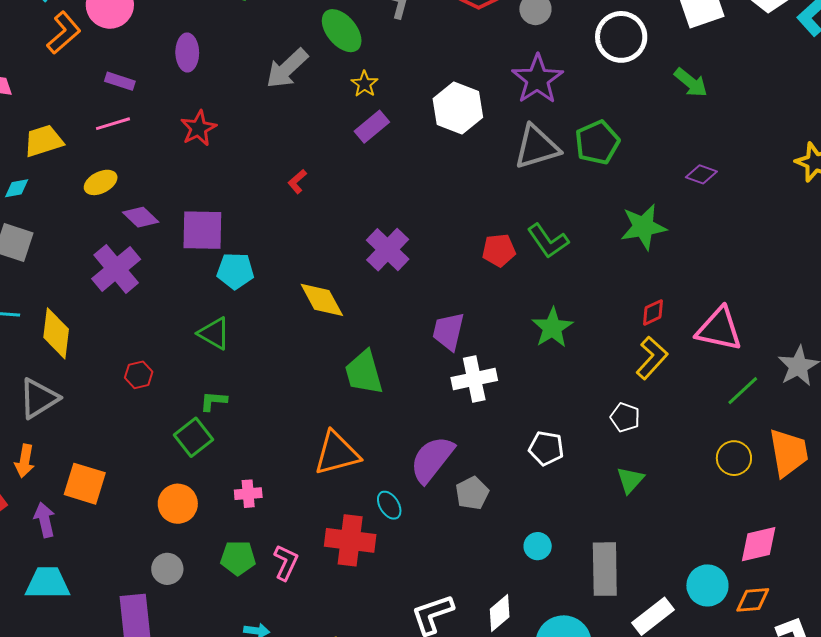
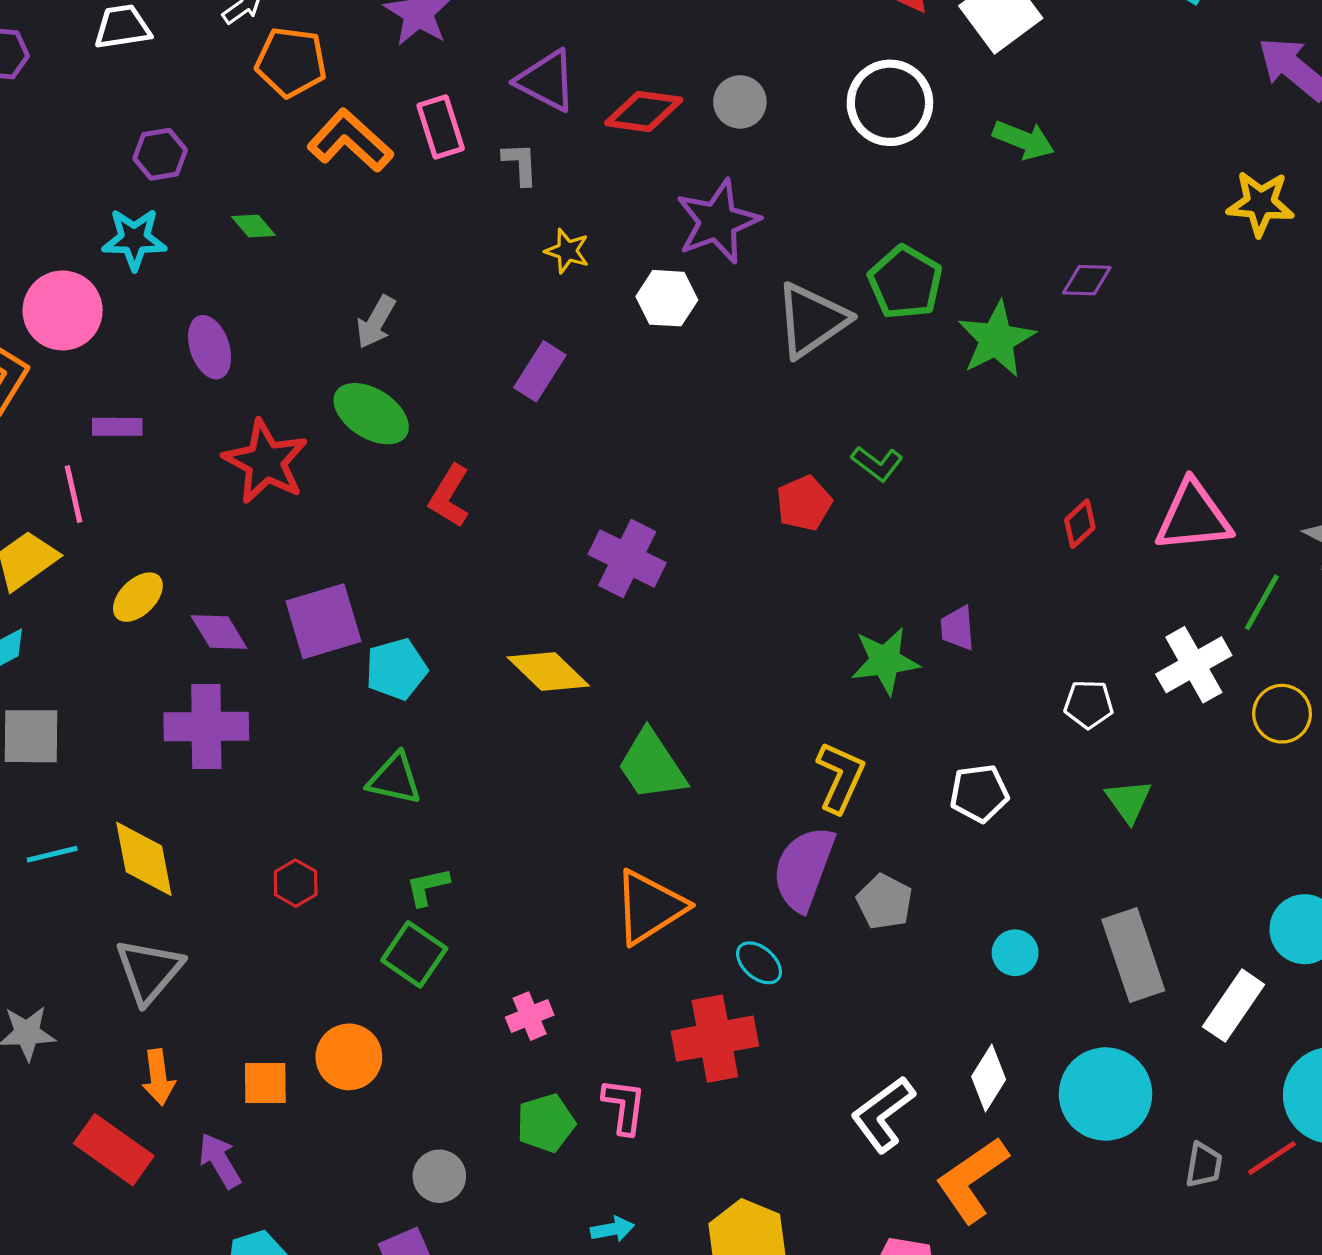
green ellipse: (342, 31) -> (371, 414), moved
gray arrow: (287, 68) -> (376, 322), size x0.7
purple star: (537, 79) -> (718, 222), moved, turned 30
yellow star: (364, 84) -> (567, 251), moved
white hexagon: (458, 108) -> (667, 298), size x0.7
pink line: (113, 124) -> (73, 494), moved, turned -68
red star: (198, 128) -> (266, 462), size x1.4
red L-shape: (297, 182) -> (449, 496), size x1.5
purple diamond: (141, 217) -> (219, 632), turned 33
green star: (643, 227) -> (996, 339), moved
green L-shape: (548, 241) -> (877, 463), size x0.7
purple cross: (116, 269) -> (206, 727), turned -33
green star: (552, 328) -> (885, 661), moved, turned -30
purple trapezoid: (448, 331) -> (958, 628), moved, size x0.7
yellow L-shape: (652, 358) -> (840, 777), moved
white cross: (474, 379) -> (1194, 665), moved
orange square: (85, 484) -> (265, 1083), size x0.7
orange circle: (178, 504) -> (349, 1057), moved

